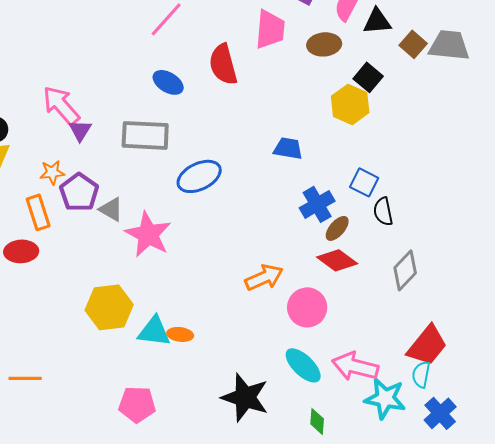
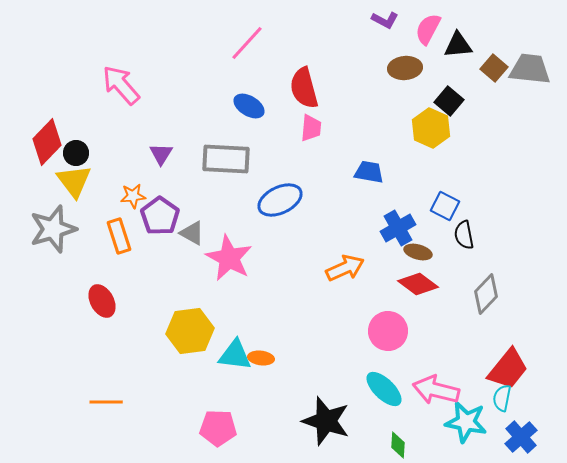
pink trapezoid: (270, 29) -> (311, 128), moved, size x0.7
pink arrow: (61, 105) -> (121, 85), moved
brown ellipse: (337, 228) -> (418, 252), turned 64
red ellipse: (21, 251) -> (102, 301), moved, turned 64
orange arrow: (264, 277) -> (345, 268), moved

